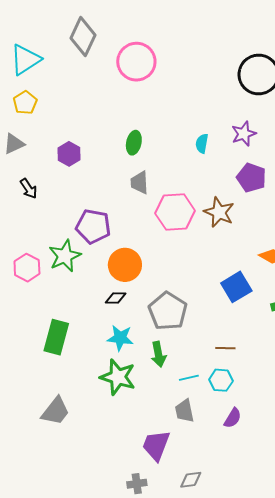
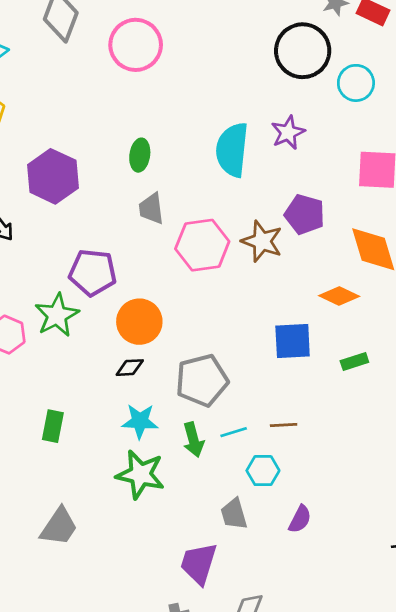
cyan semicircle: (202, 144) -> (232, 150), size x2.0
purple hexagon: (69, 154) -> (53, 176), size x1.6
purple pentagon: (251, 178) -> (305, 214), moved
blue square: (236, 287) -> (293, 341), turned 32
gray pentagon: (168, 311) -> (202, 380), turned 30
green rectangle: (56, 337) -> (53, 426), size x0.7
cyan line: (189, 378) -> (234, 432), moved
cyan hexagon: (221, 380) -> (263, 471), moved

